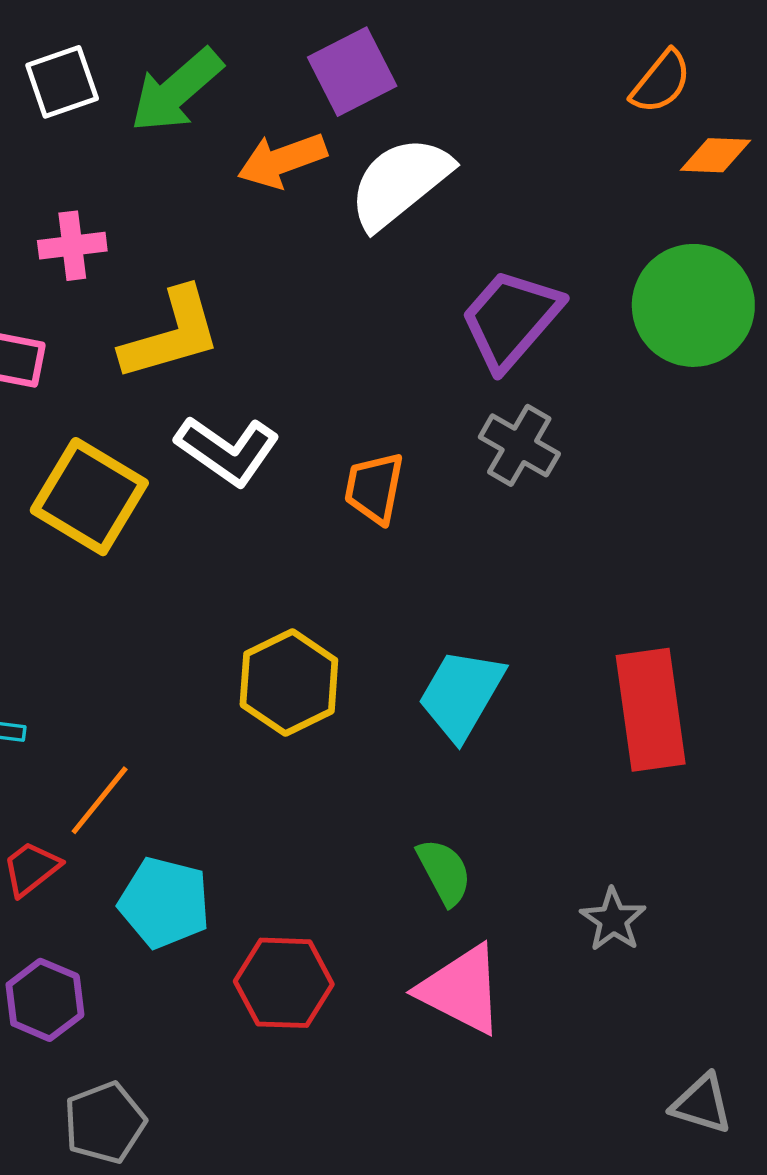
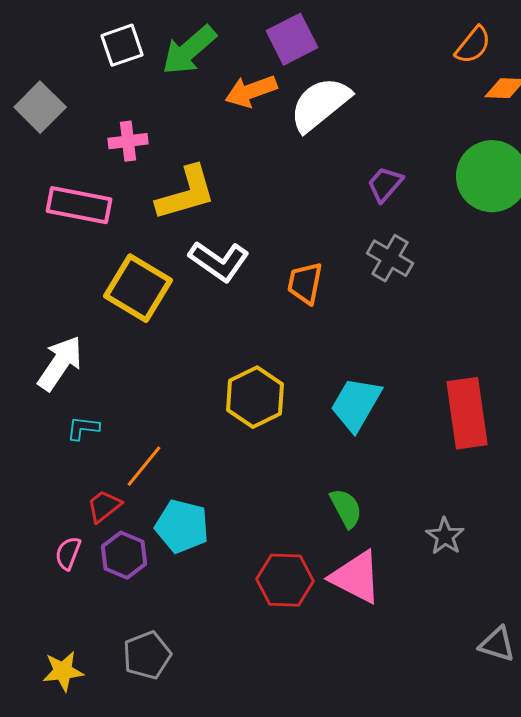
purple trapezoid: (511, 319) -> (385, 184), size x0.6
red hexagon: (284, 983) -> (285, 580), moved
purple hexagon: (45, 1000) -> (124, 555), moved

